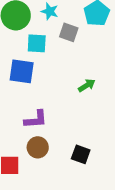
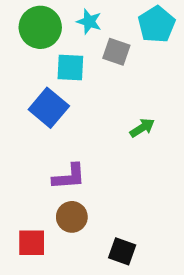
blue square: (22, 71) -> (49, 108), turned 32
black square: (81, 154) -> (122, 251), moved

